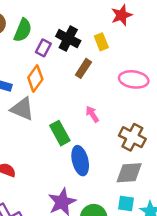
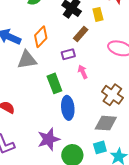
purple rectangle: (43, 48) -> (68, 54), moved, turned 40
gray triangle: (22, 109) -> (27, 60), turned -40
cyan square: (126, 203) -> (100, 147), turned -32

